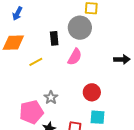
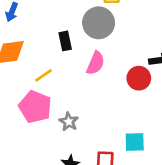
red circle: (92, 92) -> (139, 78), moved
pink pentagon: (31, 112) -> (35, 107), moved, turned -30

